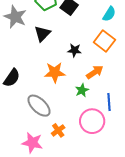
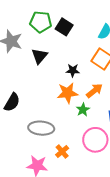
orange star: (55, 72) -> (67, 93), moved
gray ellipse: (39, 106) -> (41, 128), turned -35

